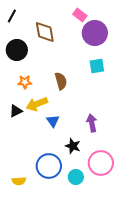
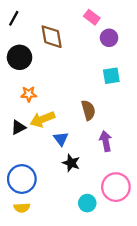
purple circle: (95, 33) -> (109, 38), size x0.6
brown semicircle: (61, 81) -> (88, 110), moved
black star: (73, 146) -> (71, 163), moved
blue circle: (49, 166) -> (22, 179), moved

